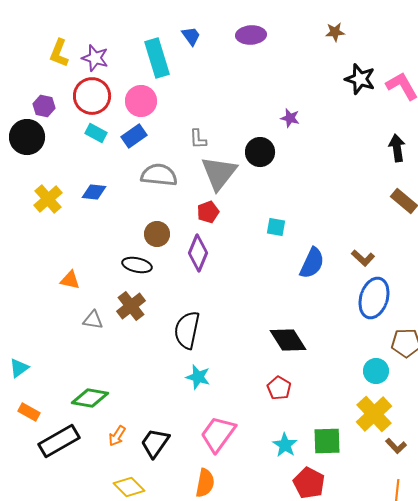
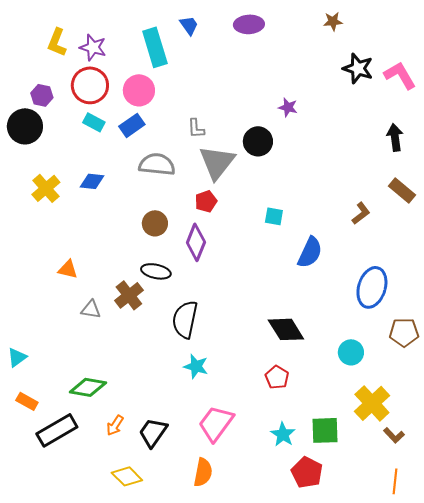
brown L-shape: (363, 258) -> (361, 213), moved, turned -80
black ellipse: (137, 265) -> (156, 271), moved
cyan circle: (376, 371) -> (351, 352), moved

